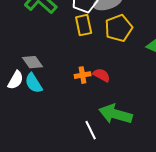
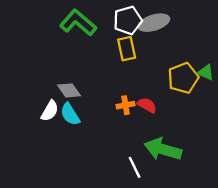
yellow pentagon: (119, 28) -> (183, 78), moved

